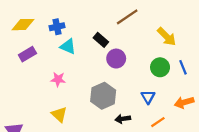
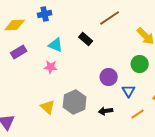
blue cross: (57, 27) -> (45, 14), moved
purple circle: (116, 59) -> (109, 77), moved
pink star: (58, 79) -> (51, 67), moved
gray hexagon: (103, 96) -> (75, 102), moved

